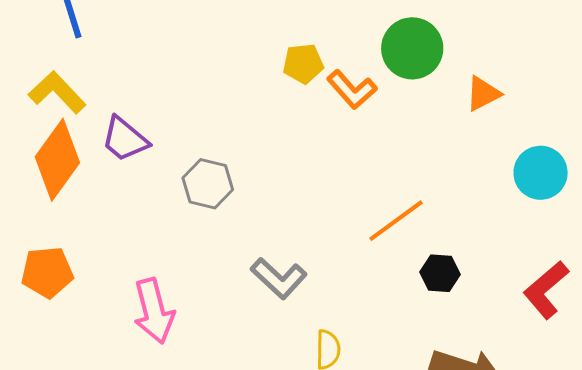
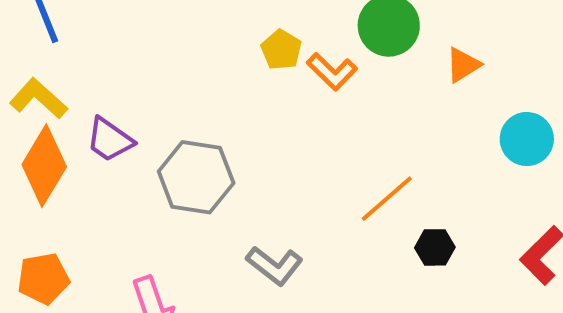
yellow pentagon: (303, 64) -> (281, 50), turned -30
gray hexagon: (208, 184) -> (196, 177), size x1.5

